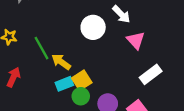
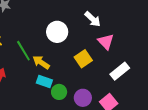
white circle: (93, 27) -> (57, 32), moved
yellow square: (82, 80) -> (83, 59), moved
cyan rectangle: (64, 84) -> (44, 81), turned 42

